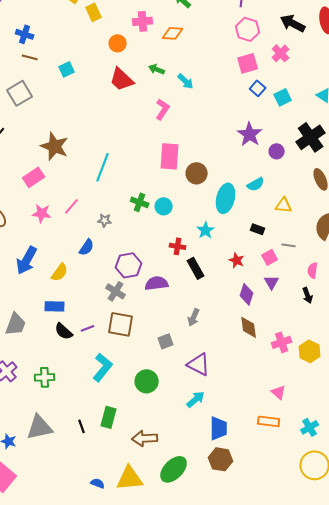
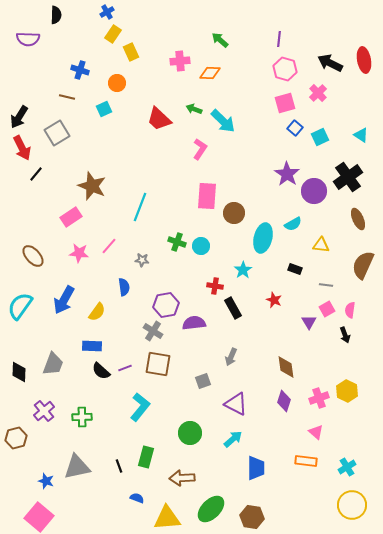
blue cross: (25, 34) -> (80, 70), moved
orange circle: (118, 43) -> (117, 83), moved
cyan arrow: (186, 81) -> (223, 121), size x1.5
purple circle: (277, 151) -> (314, 191), size x1.6
blue semicircle: (87, 247) -> (124, 287), turned -42
pink square: (270, 257) -> (327, 309), moved
purple diamond: (247, 294) -> (284, 401), moved
pink cross: (282, 342) -> (319, 398), moved
green circle: (147, 381) -> (190, 433), moved
brown hexagon: (221, 459) -> (252, 517), moved
blue semicircle: (98, 483) -> (137, 498), moved

